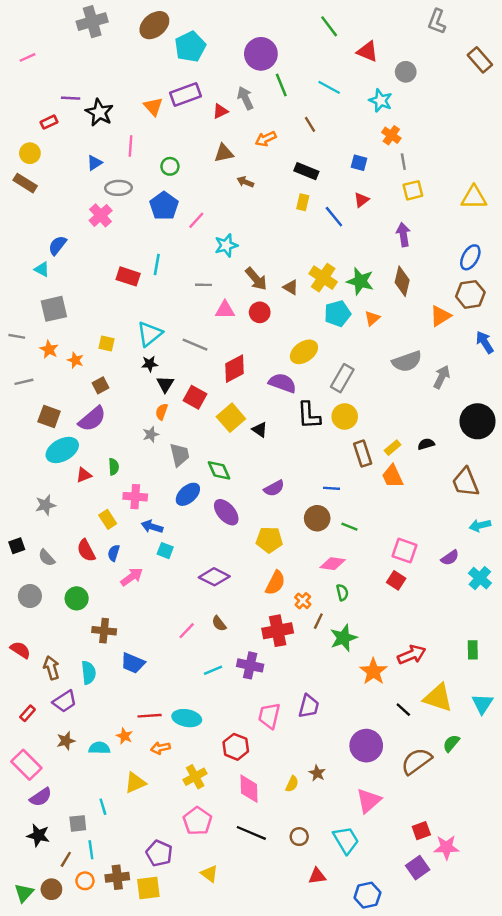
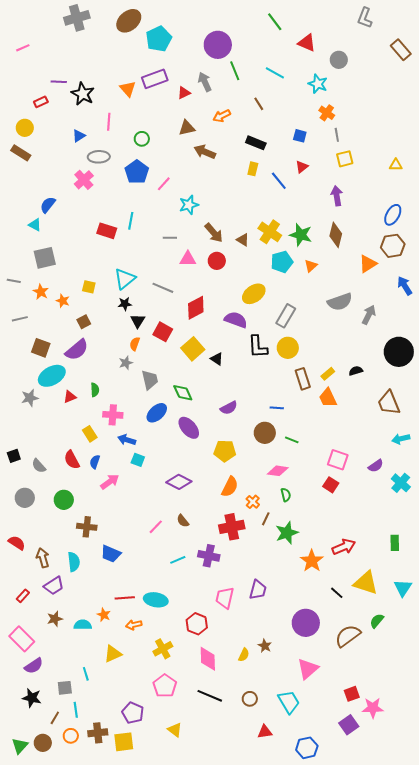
brown arrow: (245, 182) -> (205, 152), size x1.5
yellow triangle: (474, 197) -> (396, 165), size x0.6
gray star: (45, 505) -> (30, 398), moved

